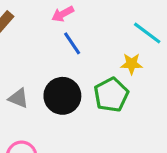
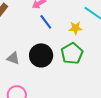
yellow star: (132, 64) -> (76, 28), moved

